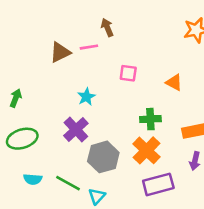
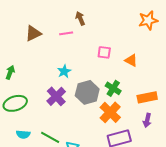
brown triangle: (60, 52) -> (33, 33), moved
pink square: (128, 73) -> (104, 52), moved
green cross: (150, 119) -> (113, 88), turned 35
gray hexagon: (103, 157) -> (87, 92), moved

